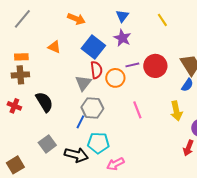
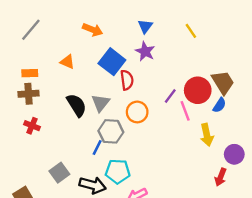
purple line: (132, 65) -> (170, 96), moved, turned -40
red circle: (155, 66) -> (198, 90), moved
red semicircle: (96, 70) -> (127, 80), moved
orange circle: (115, 78) -> (137, 112), moved
black semicircle: (44, 102) -> (77, 105), moved
red cross: (14, 106) -> (32, 126), moved
pink line: (137, 110) -> (185, 111), moved

